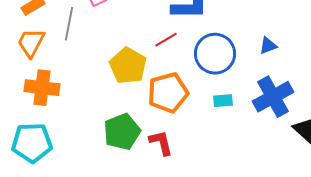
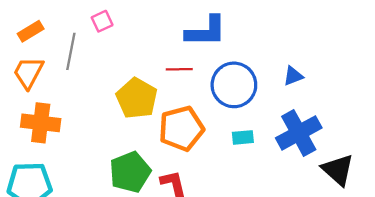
red line: (166, 40) -> (179, 69), turned 30

